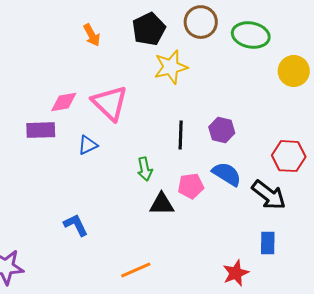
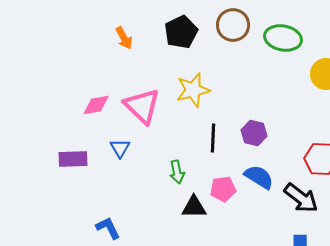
yellow star: (171, 67) -> (193, 90), moved
purple rectangle: (41, 130) -> (73, 159), moved
blue triangle: (88, 145) -> (120, 148), turned -35

